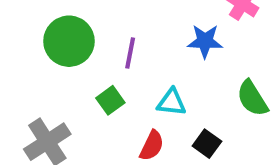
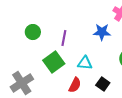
green circle: (69, 41) -> (33, 32), size x0.6
green square: (110, 100) -> (54, 62), size x1.5

